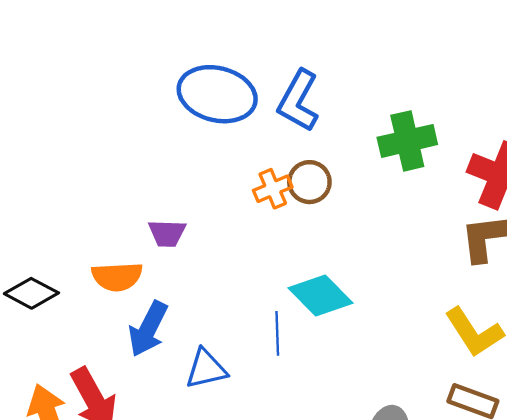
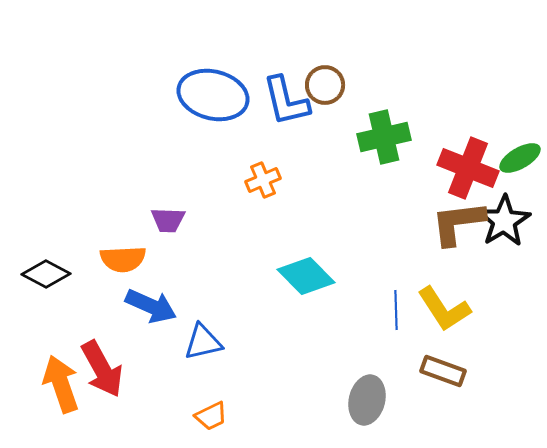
blue L-shape: (298, 101) -> (286, 101), turned -42
brown circle: (309, 182) -> (325, 85), moved
blue arrow: (148, 329) -> (151, 306), turned -93
blue line: (277, 333) -> (396, 310), moved

